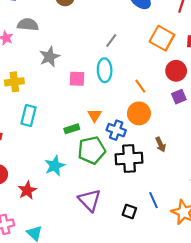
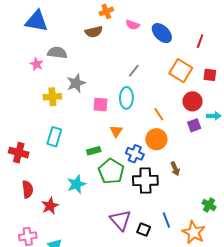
yellow cross: (14, 82) -> (52, 97), moved
orange triangle: (95, 115) -> (116, 131), moved
green pentagon: (92, 150) -> (111, 171), turned -30
purple triangle: (90, 200) -> (120, 220), moved

